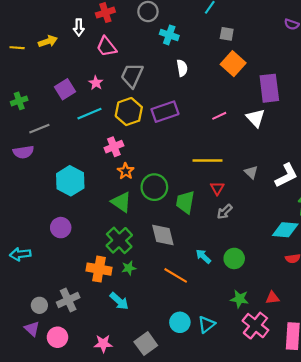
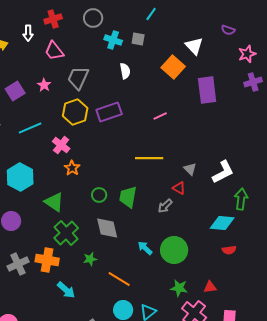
gray square: (227, 34) -> (138, 39), moved
cyan line: (89, 114) -> (30, 128), moved
white triangle: (255, 118) -> (194, 46), moved
pink cross: (114, 147) -> (61, 145), turned -30
green circle: (154, 187) -> (99, 195), moved, size x0.6
red triangle: (217, 188) -> (179, 188), moved, turned -32
green triangle: (121, 202) -> (54, 202), moved
green circle: (234, 258) -> (174, 250), size x1.4
green star: (129, 268) -> (90, 259), moved
orange line: (176, 275) -> (119, 279), moved
gray cross: (68, 300) -> (18, 264), moved

